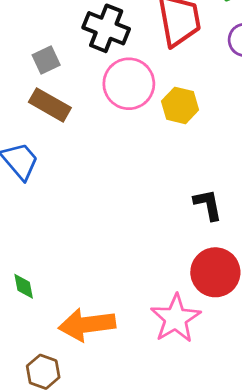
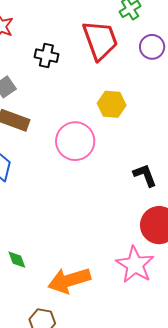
black cross: (106, 28) -> (46, 56), size x0.7
pink circle: (129, 84) -> (75, 141), moved

